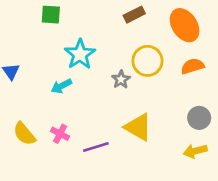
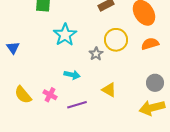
cyan arrow: (61, 86) -> (72, 75), moved, turned -140
yellow triangle: (138, 127) -> (109, 90), size x0.7
yellow arrow: (195, 151) -> (152, 108), size x1.4

